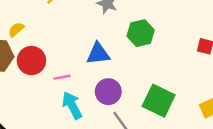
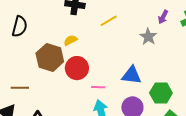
green hexagon: (141, 33) -> (161, 93), moved

